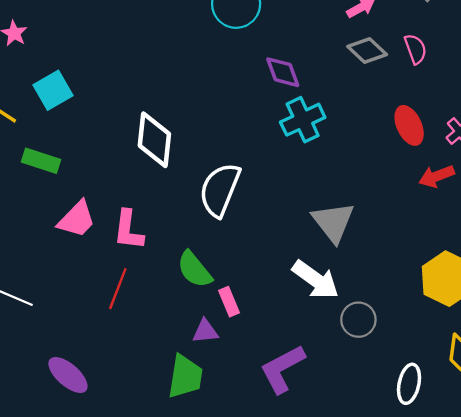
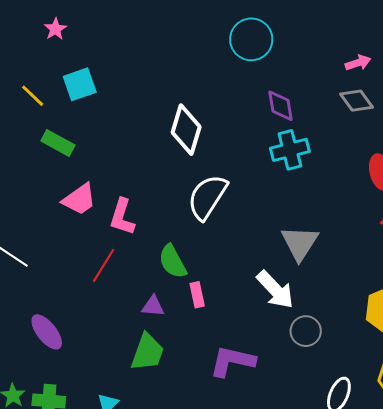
white diamond: (154, 140) -> (186, 130), moved
purple triangle: (205, 331) -> (153, 306), moved
purple L-shape: (282, 369) -> (232, 361), turned 30

